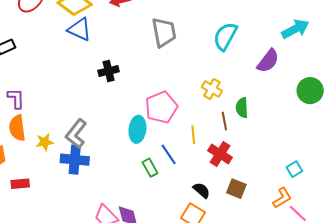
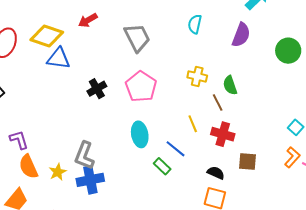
cyan semicircle: (225, 36) -> (195, 24), size x0.7
pink pentagon: (161, 107) -> (141, 87), moved

